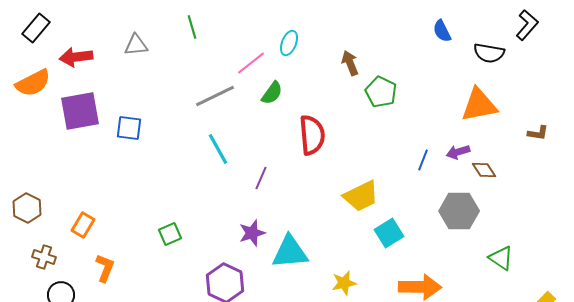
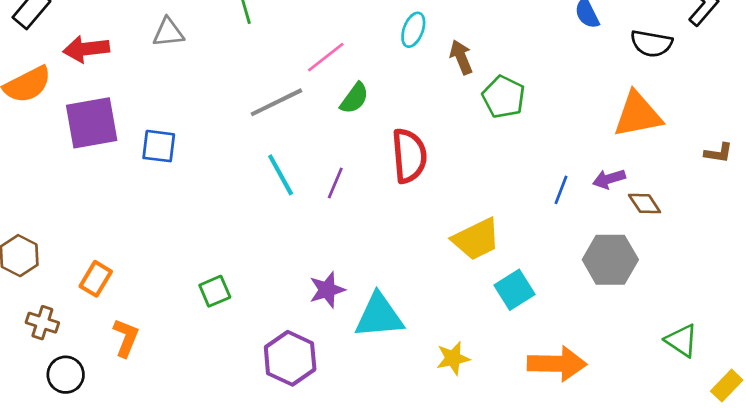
cyan ellipse: (289, 43) -> (413, 30), moved
purple line: (261, 178) -> (335, 183), moved
green triangle: (501, 258) -> (682, 340), moved

